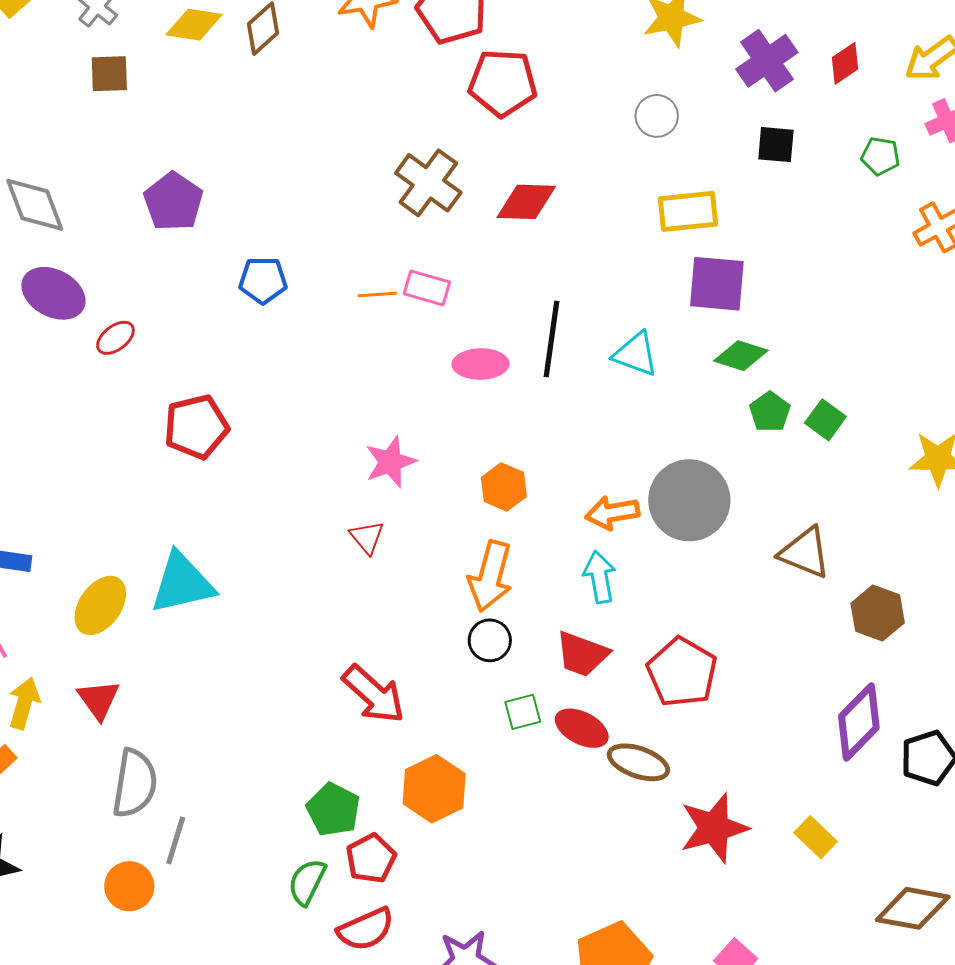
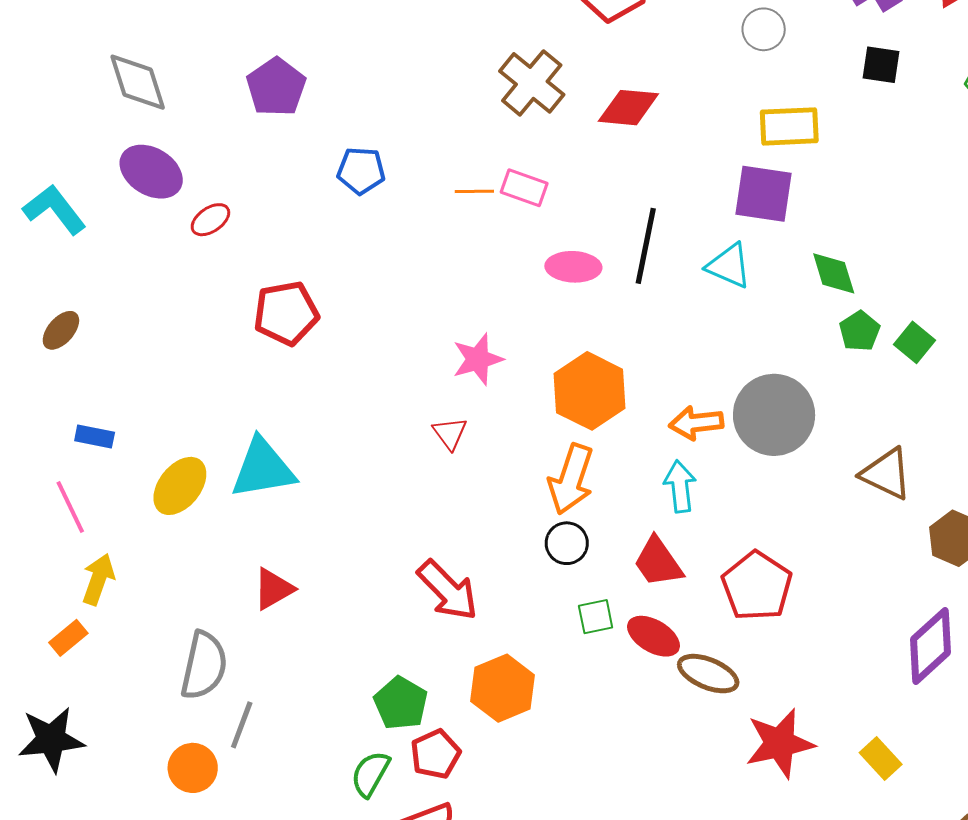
purple square: (717, 284) -> (763, 194), moved
green diamond: (741, 356) -> (834, 273), turned 52
orange hexagon: (504, 487) -> (590, 391), size x1.6
red trapezoid: (582, 654) -> (658, 562), turned 32
red triangle: (99, 700) -> (273, 589), moved, turned 33

